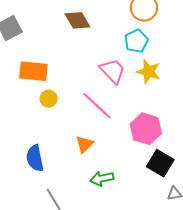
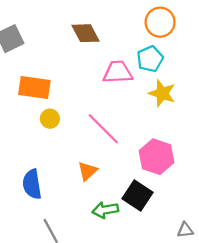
pink trapezoid: (113, 71) -> (118, 72), moved, turned -52
black square: (160, 163) -> (138, 196), moved

